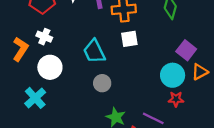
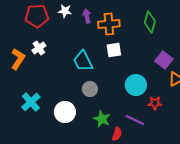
white cross: (44, 37) -> (39, 48), turned 32
white circle: (50, 67) -> (65, 112), moved
cyan circle: (173, 75) -> (136, 85), moved

